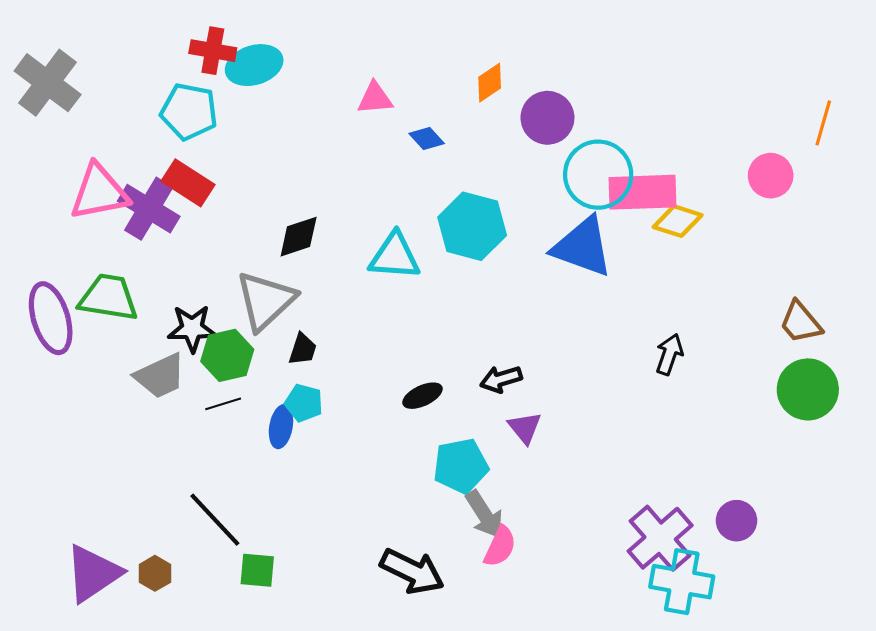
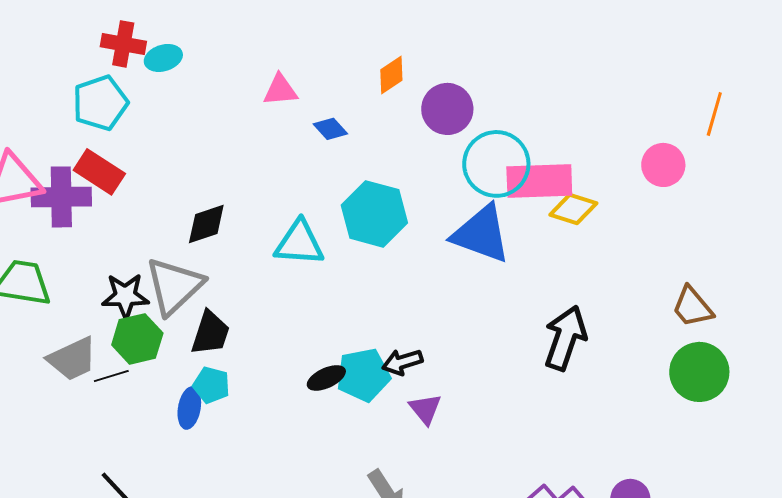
cyan ellipse: (254, 65) -> (163, 58), size x0.7
cyan pentagon: (189, 112) -> (100, 103), turned -30
purple cross: (149, 209) -> (61, 197), turned -32
black star: (192, 328) -> (125, 296), moved
black trapezoid: (303, 349) -> (210, 333), size x1.4
black arrow: (669, 354) -> (565, 338), size x1.6
black line: (223, 404) -> (111, 376), moved
cyan pentagon: (461, 466) -> (363, 375), moved

